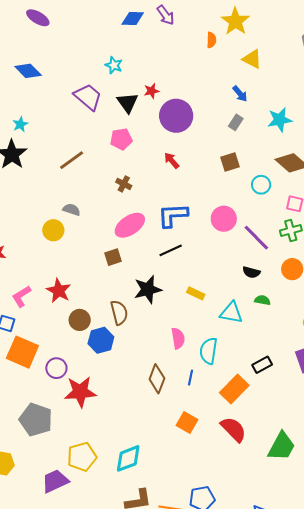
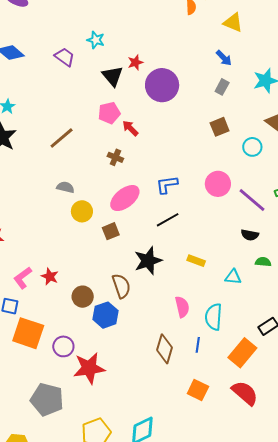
purple trapezoid: (88, 97) -> (65, 57), moved, size x0.7
red arrow: (172, 161) -> (130, 128), moved
blue L-shape: (173, 215) -> (167, 185), size x0.7
yellow circle: (53, 230) -> (82, 211), moved
red star: (59, 291) -> (50, 276), moved, size x0.7
cyan triangle: (231, 313) -> (233, 277), size x0.7

